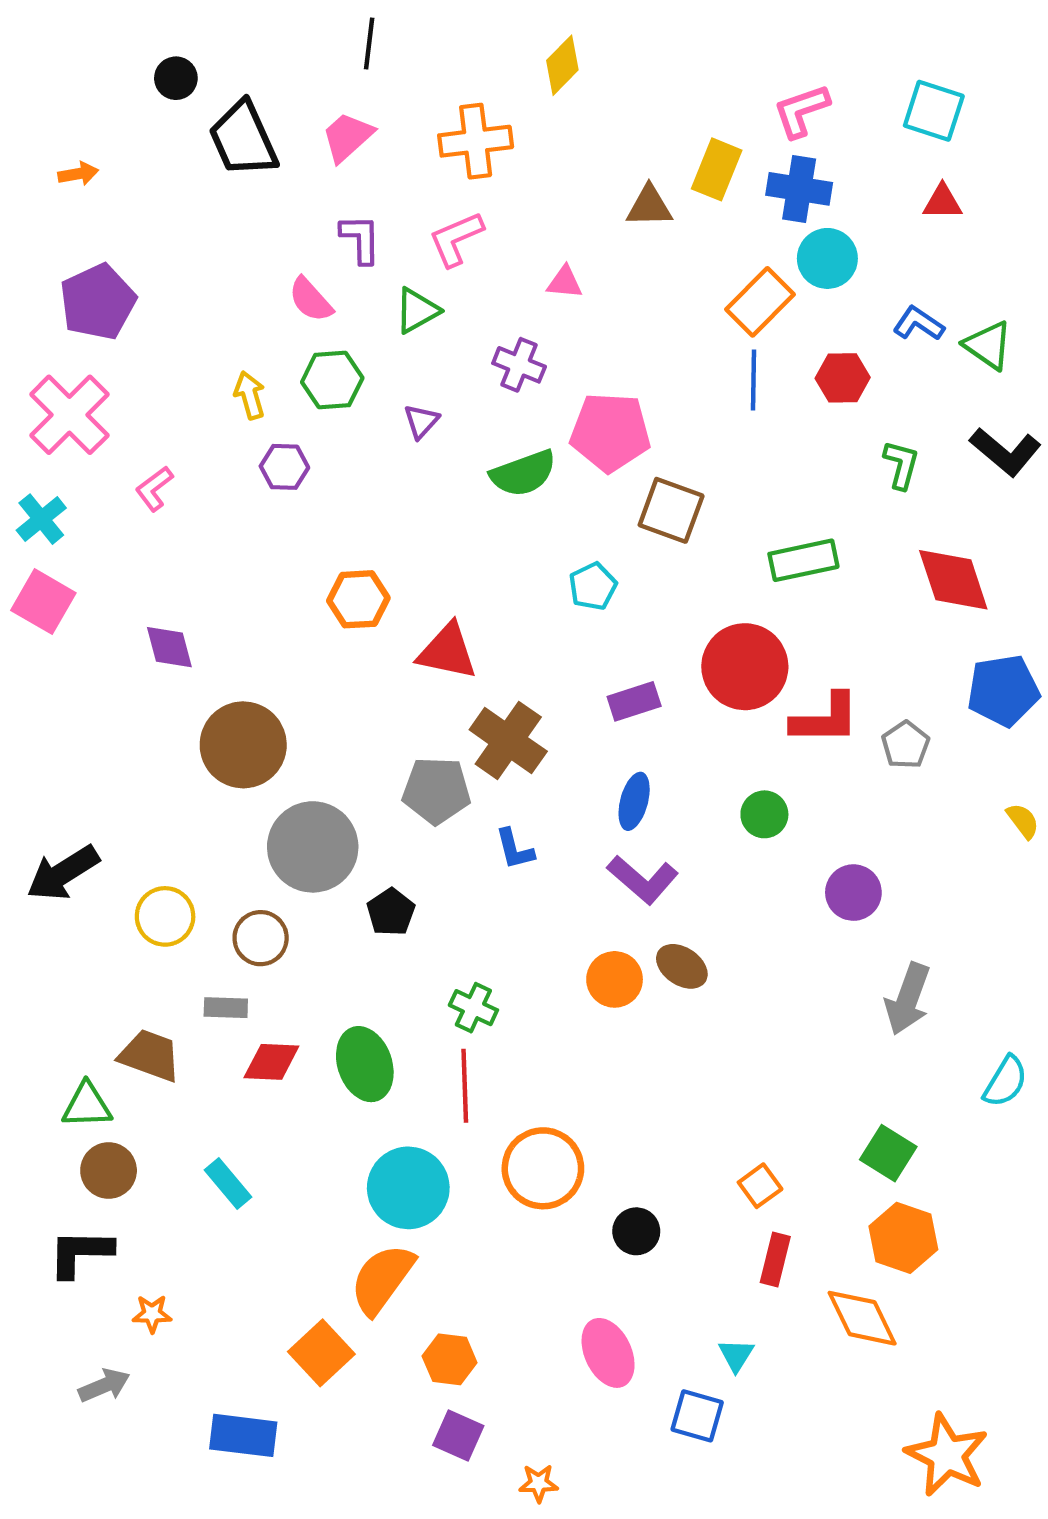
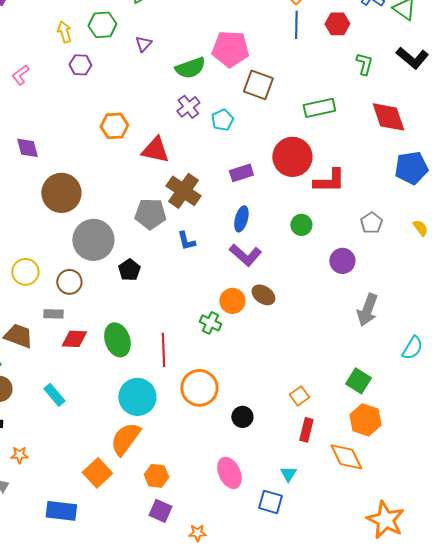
purple cross: (519, 365) -> (188, 107), moved, turned 30
gray pentagon: (906, 745) -> (371, 223), moved
green cross: (473, 1008) -> (210, 323), moved

